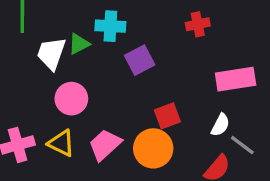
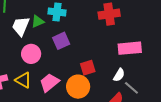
red cross: (198, 24) -> (109, 14), size x1.5
purple square: (140, 60) -> (61, 41), moved

